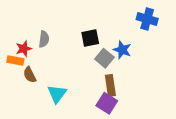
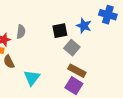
blue star: (122, 50) -> (84, 26), moved
brown rectangle: (110, 85) -> (77, 71), turned -54

